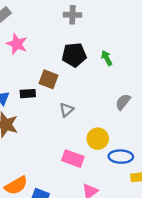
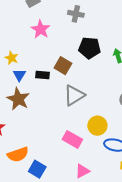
gray cross: (72, 15) -> (76, 14), moved
gray triangle: (66, 110) -> (74, 95), size x1.6

